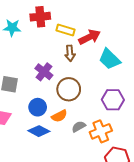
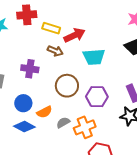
brown arrow: (70, 53) -> (55, 51), turned -63
cyan trapezoid: (110, 59) -> (94, 57), turned -50
purple cross: (44, 72) -> (30, 69), turned -30
brown circle: (69, 89) -> (67, 86), moved

